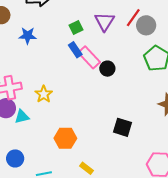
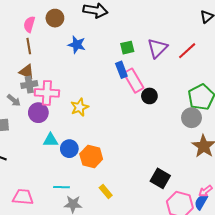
gray circle: (146, 25) -> (192, 118), moved
cyan triangle: (22, 117) -> (51, 140), moved
black square: (122, 127) -> (160, 178), moved
blue circle: (15, 158) -> (69, 149), moved

